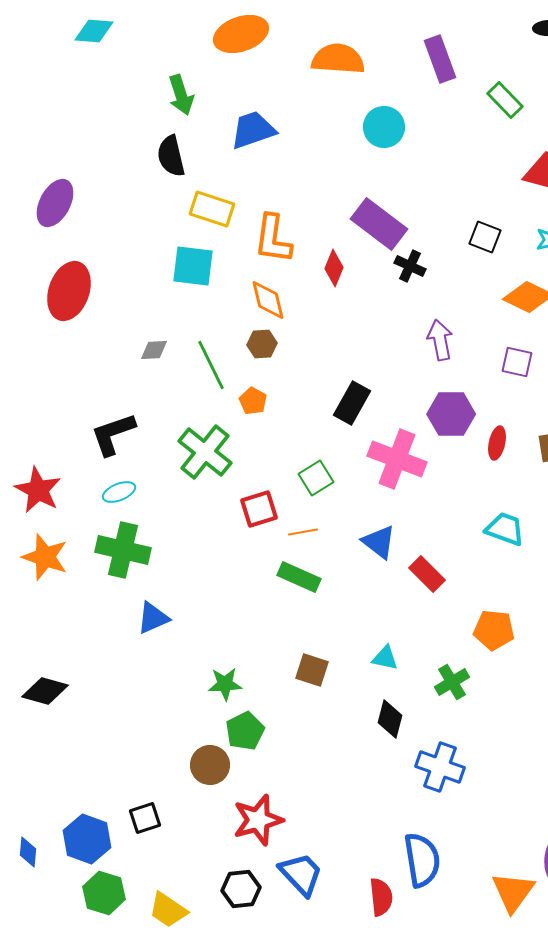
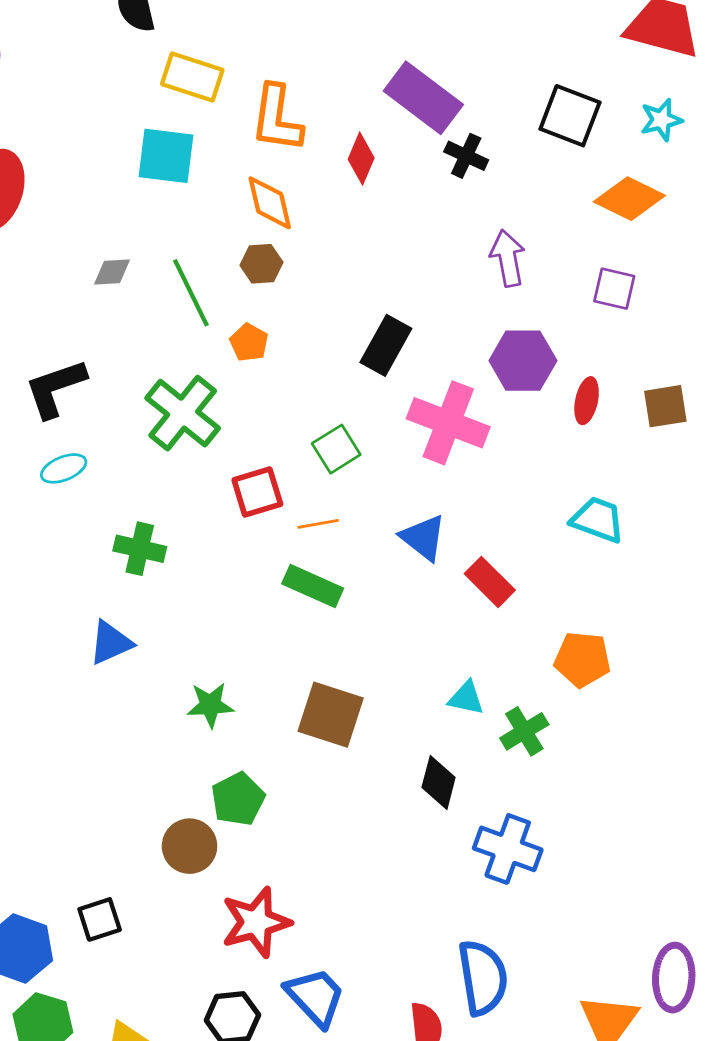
black square: (485, 237) -> (570, 116), size x1.4
green cross: (123, 550) -> (140, 549), moved, size x0.7
cyan triangle: (385, 658) -> (466, 698), moved
brown square: (312, 670) -> (331, 715), size x1.4
green star: (225, 684) -> (210, 705), moved

